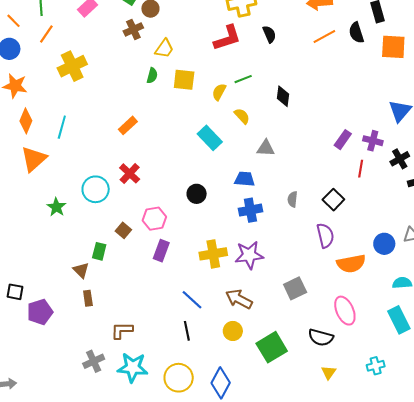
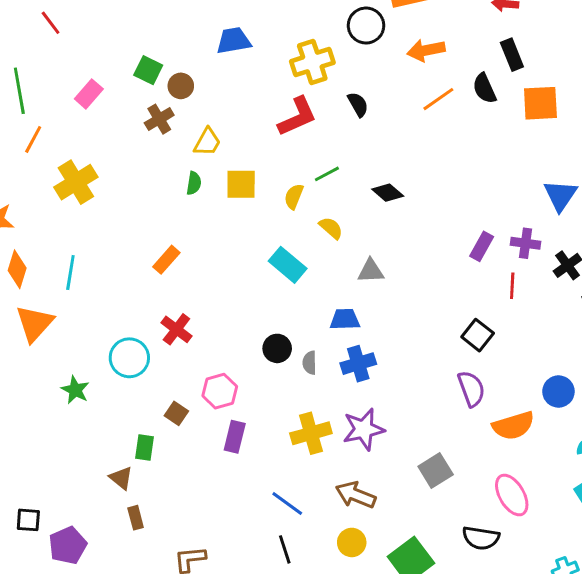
black diamond: (283, 96) -> (388, 193), turned -50
gray semicircle: (292, 199) -> (310, 363), moved

